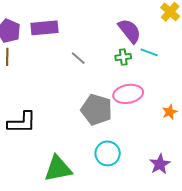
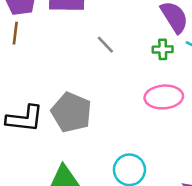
gray pentagon: (96, 110) -> (71, 112), moved

